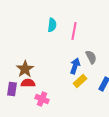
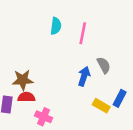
brown star: (25, 69) -> (23, 80), turned 30
yellow rectangle: (80, 81) -> (101, 106), moved, turned 72

